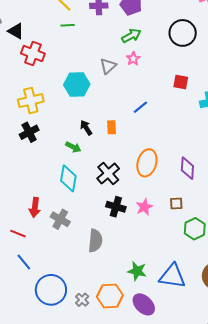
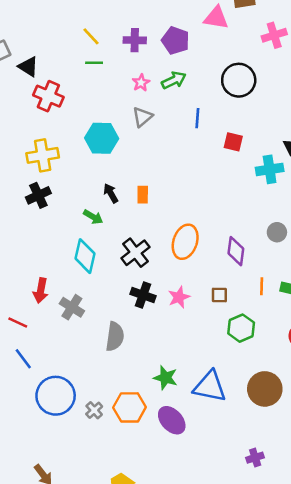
pink star: (133, 59) -> (141, 83), moved
blue line: (140, 107) -> (197, 118), moved, turned -49

